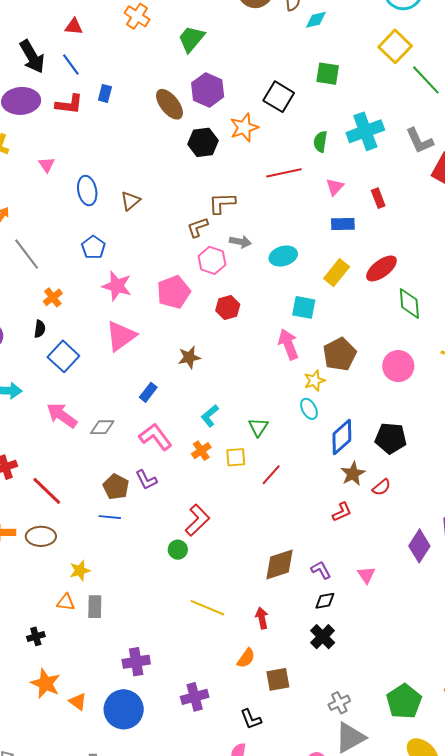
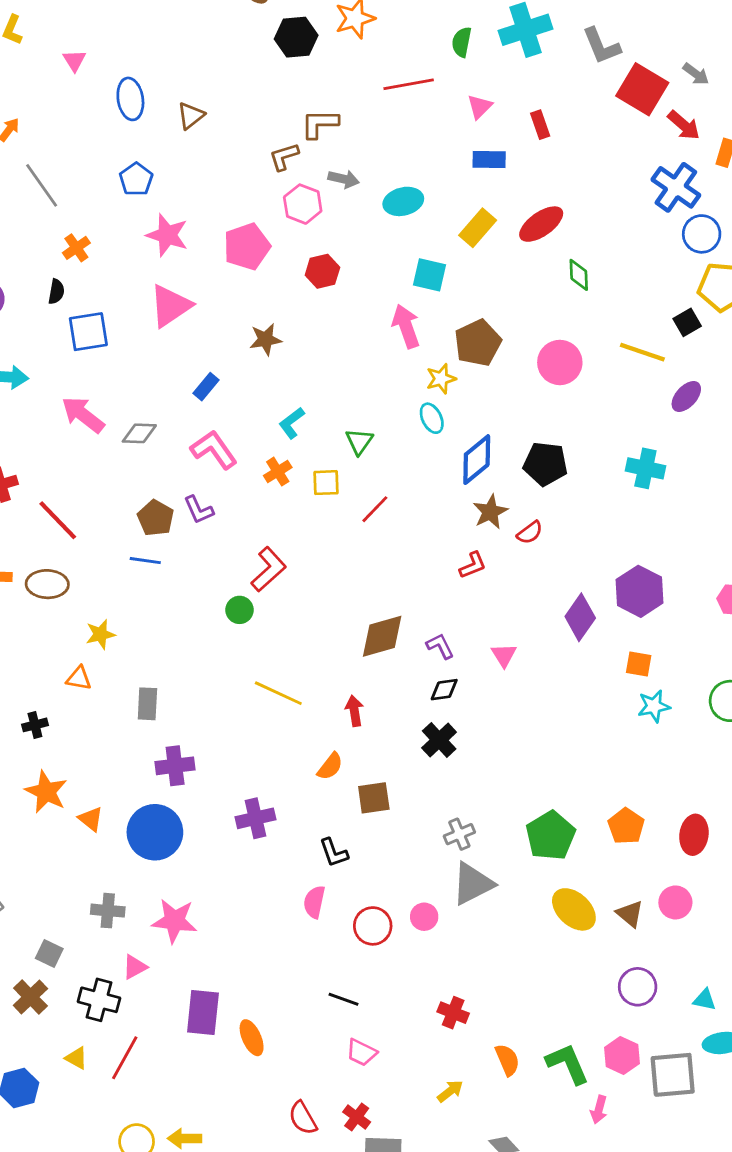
green diamond: (409, 303) -> (579, 275), size x0.7
blue square: (63, 356) -> (88, 332), turned 36
gray rectangle: (95, 607) -> (147, 704), moved

